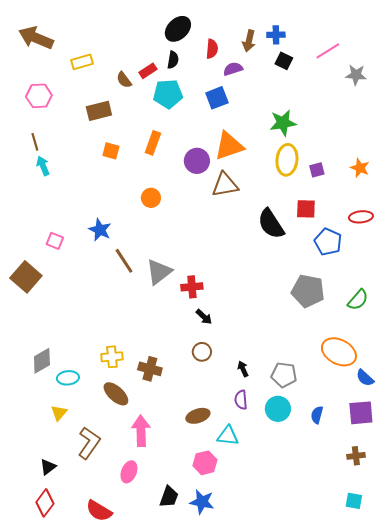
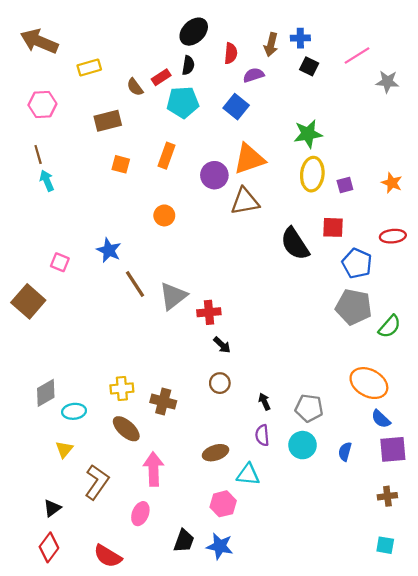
blue square: (217, 98) -> (236, 107), turned -30
gray pentagon: (308, 291) -> (354, 307), moved
blue semicircle: (365, 378) -> (381, 419), moved

